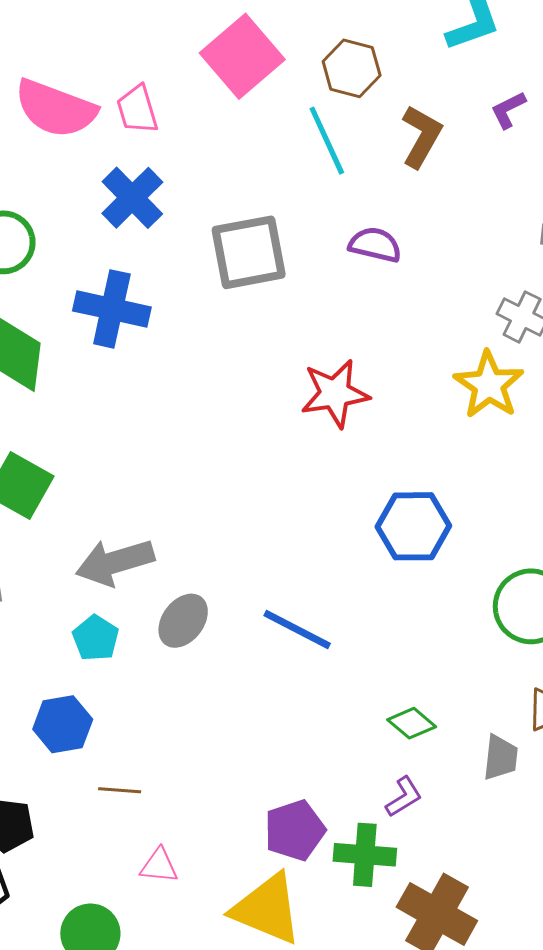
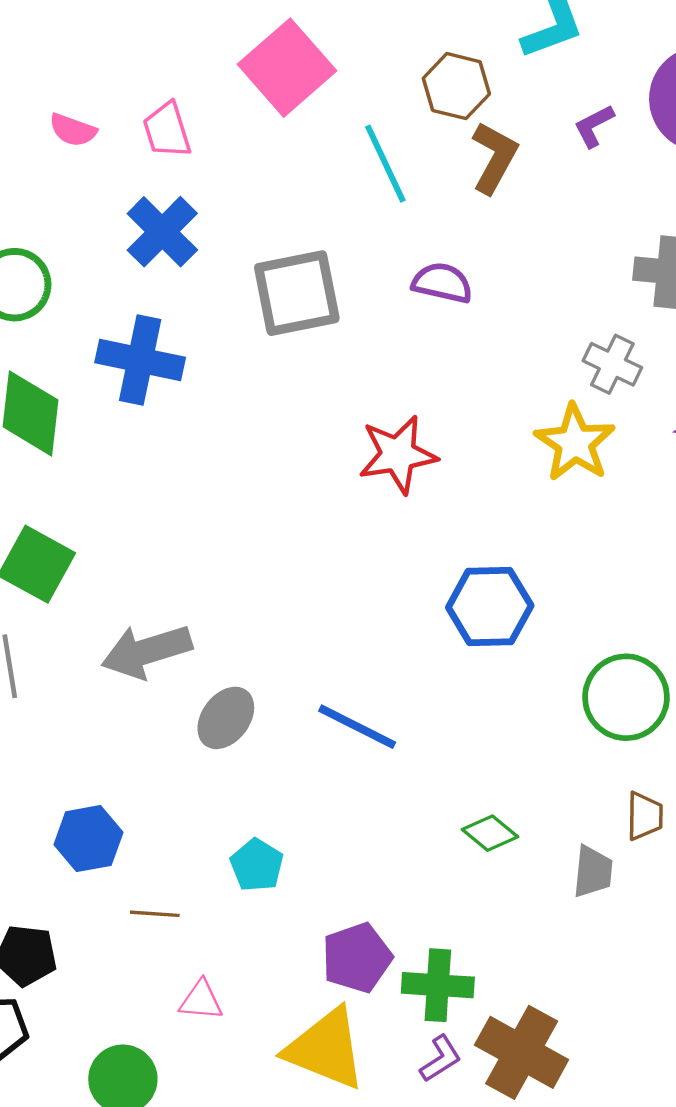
brown hexagon: (352, 68) -> (456, 86), moved
pink semicircle: (56, 109) -> (73, 130), size x0.5
cyan pentagon: (96, 638) -> (257, 865), moved
purple L-shape: (404, 797) -> (441, 1059), moved

